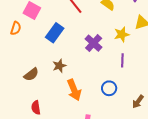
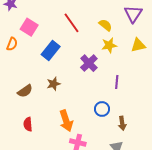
yellow star: (122, 34) -> (109, 45), moved
orange arrow: (74, 90) -> (66, 121), moved
brown arrow: (138, 102) -> (122, 123), moved, turned -48

